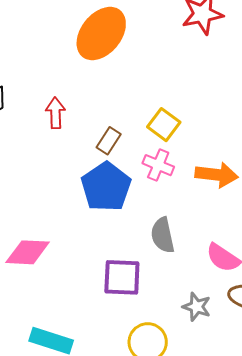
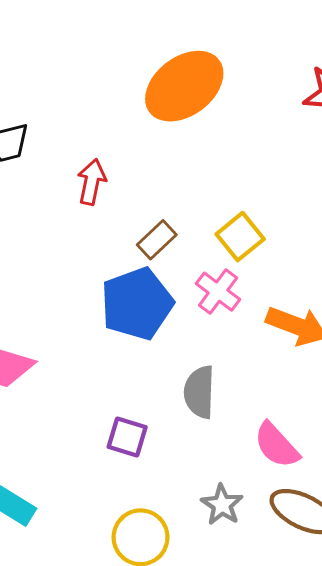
purple square: (122, 277) -> (127, 437), size x0.7

